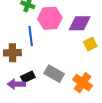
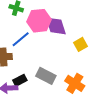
purple diamond: (80, 23) -> (56, 26), moved, turned 75
blue line: (31, 36) -> (21, 39), turned 60

